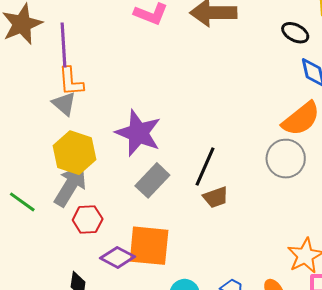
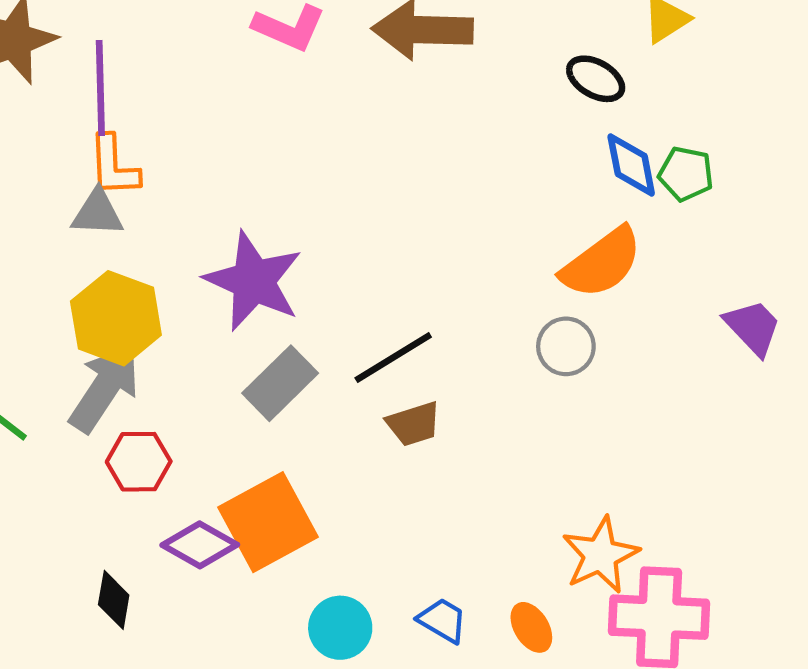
gray triangle: (64, 104) -> (97, 213), turned -40
gray circle: (286, 159) -> (566, 346), size x0.7
black line: (205, 167) -> (393, 357), turned 33
orange square: (149, 246) -> (268, 522), turned -36

